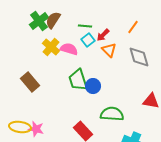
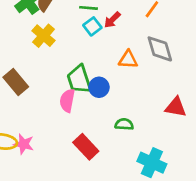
pink semicircle: (69, 49) -> (67, 100), moved, turned -96
orange triangle: (109, 50) -> (128, 59), moved, turned -42
green semicircle: (112, 114) -> (124, 124), size x0.6

